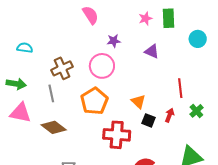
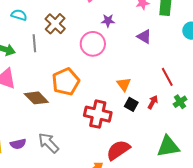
brown cross: (62, 68) -> (55, 24), moved, turned -30
red line: (180, 88) -> (167, 77), turned -30
gray line: (51, 93) -> (34, 43), moved
orange pentagon: (94, 101) -> (66, 82), moved

